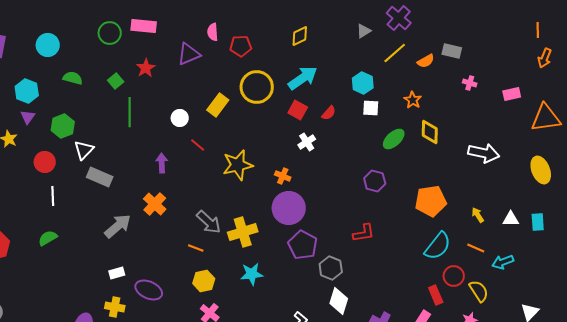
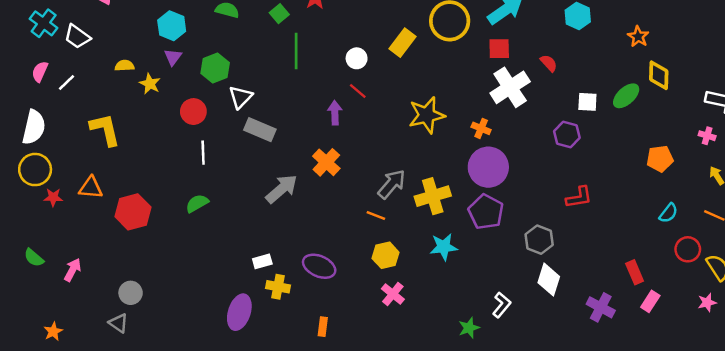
pink cross: (470, 83) -> (707, 136), moved
white square: (371, 108) -> (587, 102), moved
red square: (298, 110) -> (499, 49), turned -30
red semicircle: (329, 113) -> (549, 63), moved, turned -84
green ellipse: (394, 139) -> (626, 96), moved
white cross: (307, 142) -> (510, 87), size x1.8
red line: (198, 145) -> (358, 91), moved
purple hexagon: (375, 181) -> (567, 134), moved
orange pentagon: (431, 201) -> (660, 159), size x0.7
gray arrow: (209, 222) -> (392, 184), turned -92
purple pentagon: (303, 245) -> (486, 212), moved
cyan semicircle: (438, 246) -> (668, 213), size x0.6
white rectangle: (117, 273) -> (262, 261), moved
red rectangle: (436, 295) -> (635, 272), moved

